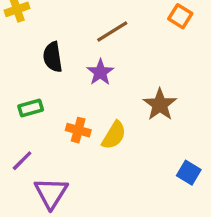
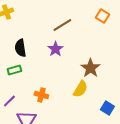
black semicircle: (53, 57) -> (20, 48), moved
orange cross: (78, 130) -> (41, 95), moved
yellow semicircle: (114, 135) -> (80, 89), moved

